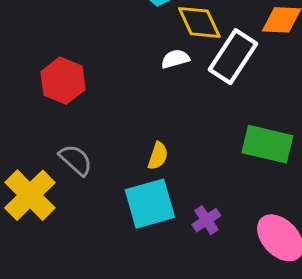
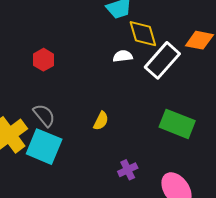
red hexagon: (63, 81) -> (43, 60), size x0.7
cyan square: (150, 204) -> (44, 147), moved, turned 30

